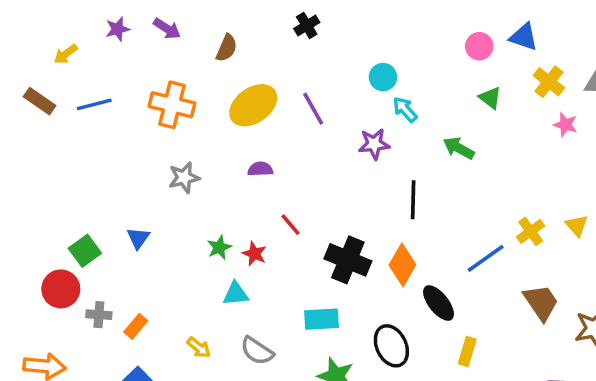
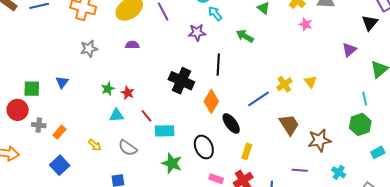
red line: (291, 225) -> (146, 116), moved
green square: (85, 251) -> (32, 89), turned 36
black cross: (348, 260) -> (181, 81), moved

